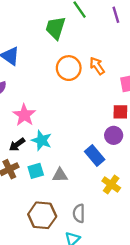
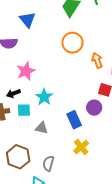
orange arrow: (97, 66) -> (97, 60), moved
cyan star: (42, 140) -> (44, 97), moved
cyan square: (36, 171) -> (24, 110), moved

